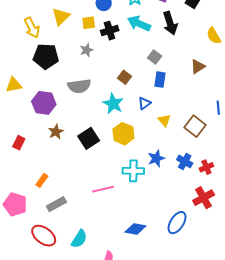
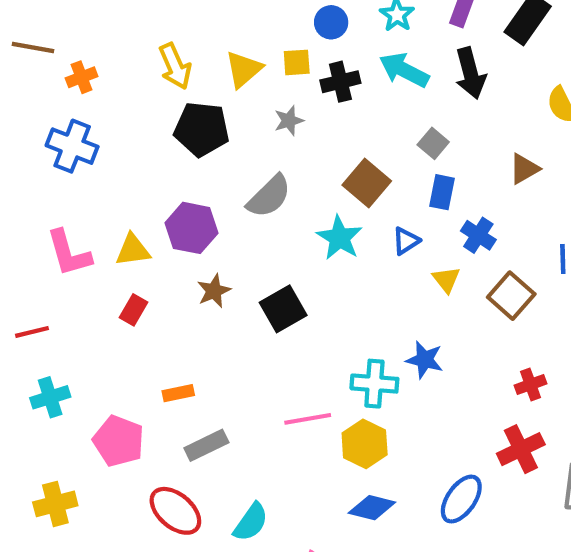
yellow triangle: (61, 17) -> (244, 69), moved
brown square: (125, 77) -> (367, 183), size x1.5
yellow triangle: (14, 85) -> (133, 250), moved
gray semicircle: (79, 86) -> (269, 196), turned -40
yellow hexagon: (123, 134) -> (365, 444), moved
blue star: (156, 158) -> (425, 360), turned 30
blue cross: (185, 161) -> (478, 235), moved
orange rectangle: (42, 180) -> (178, 393), turned 40

